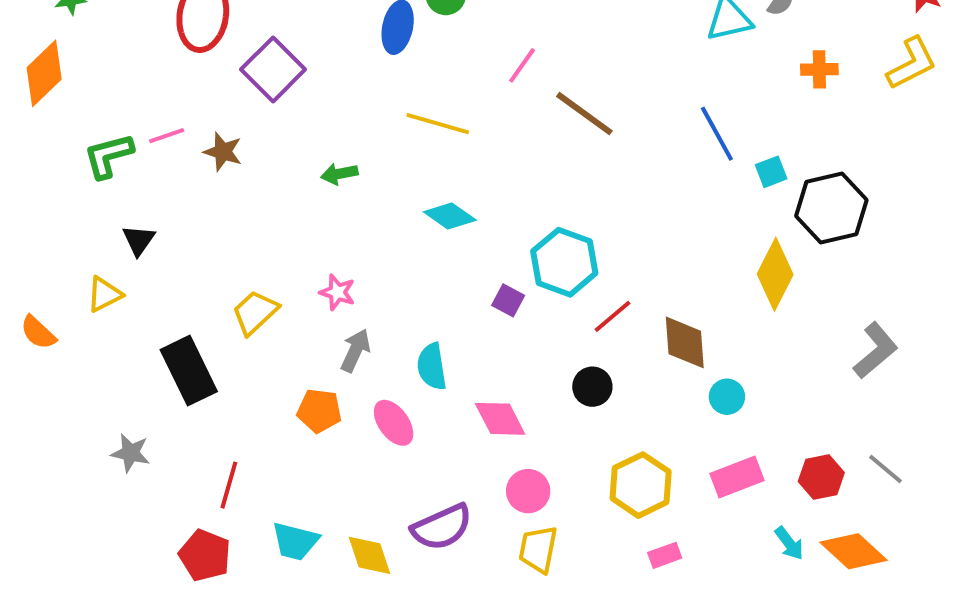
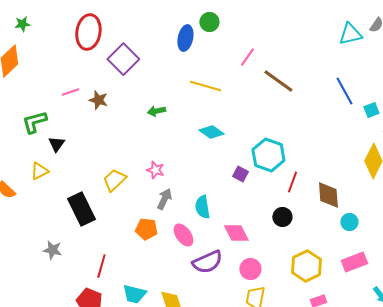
green L-shape: (108, 156) -> (34, 122), moved
red line: (612, 316) -> (292, 182), turned -30
purple semicircle: (442, 527) -> (207, 262), moved

